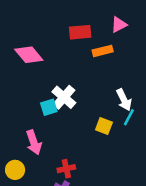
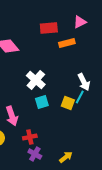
cyan square: (49, 107) -> (42, 102), moved
cyan line: (129, 117) -> (80, 97), moved
red cross: (66, 169) -> (30, 137), moved

